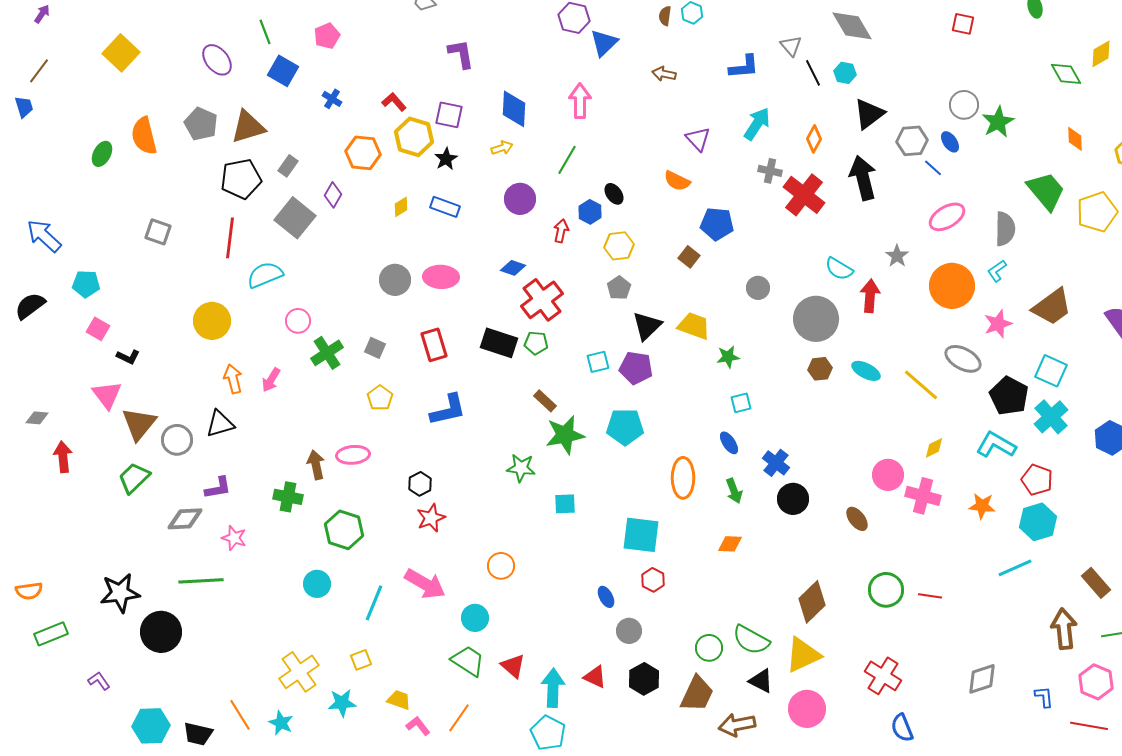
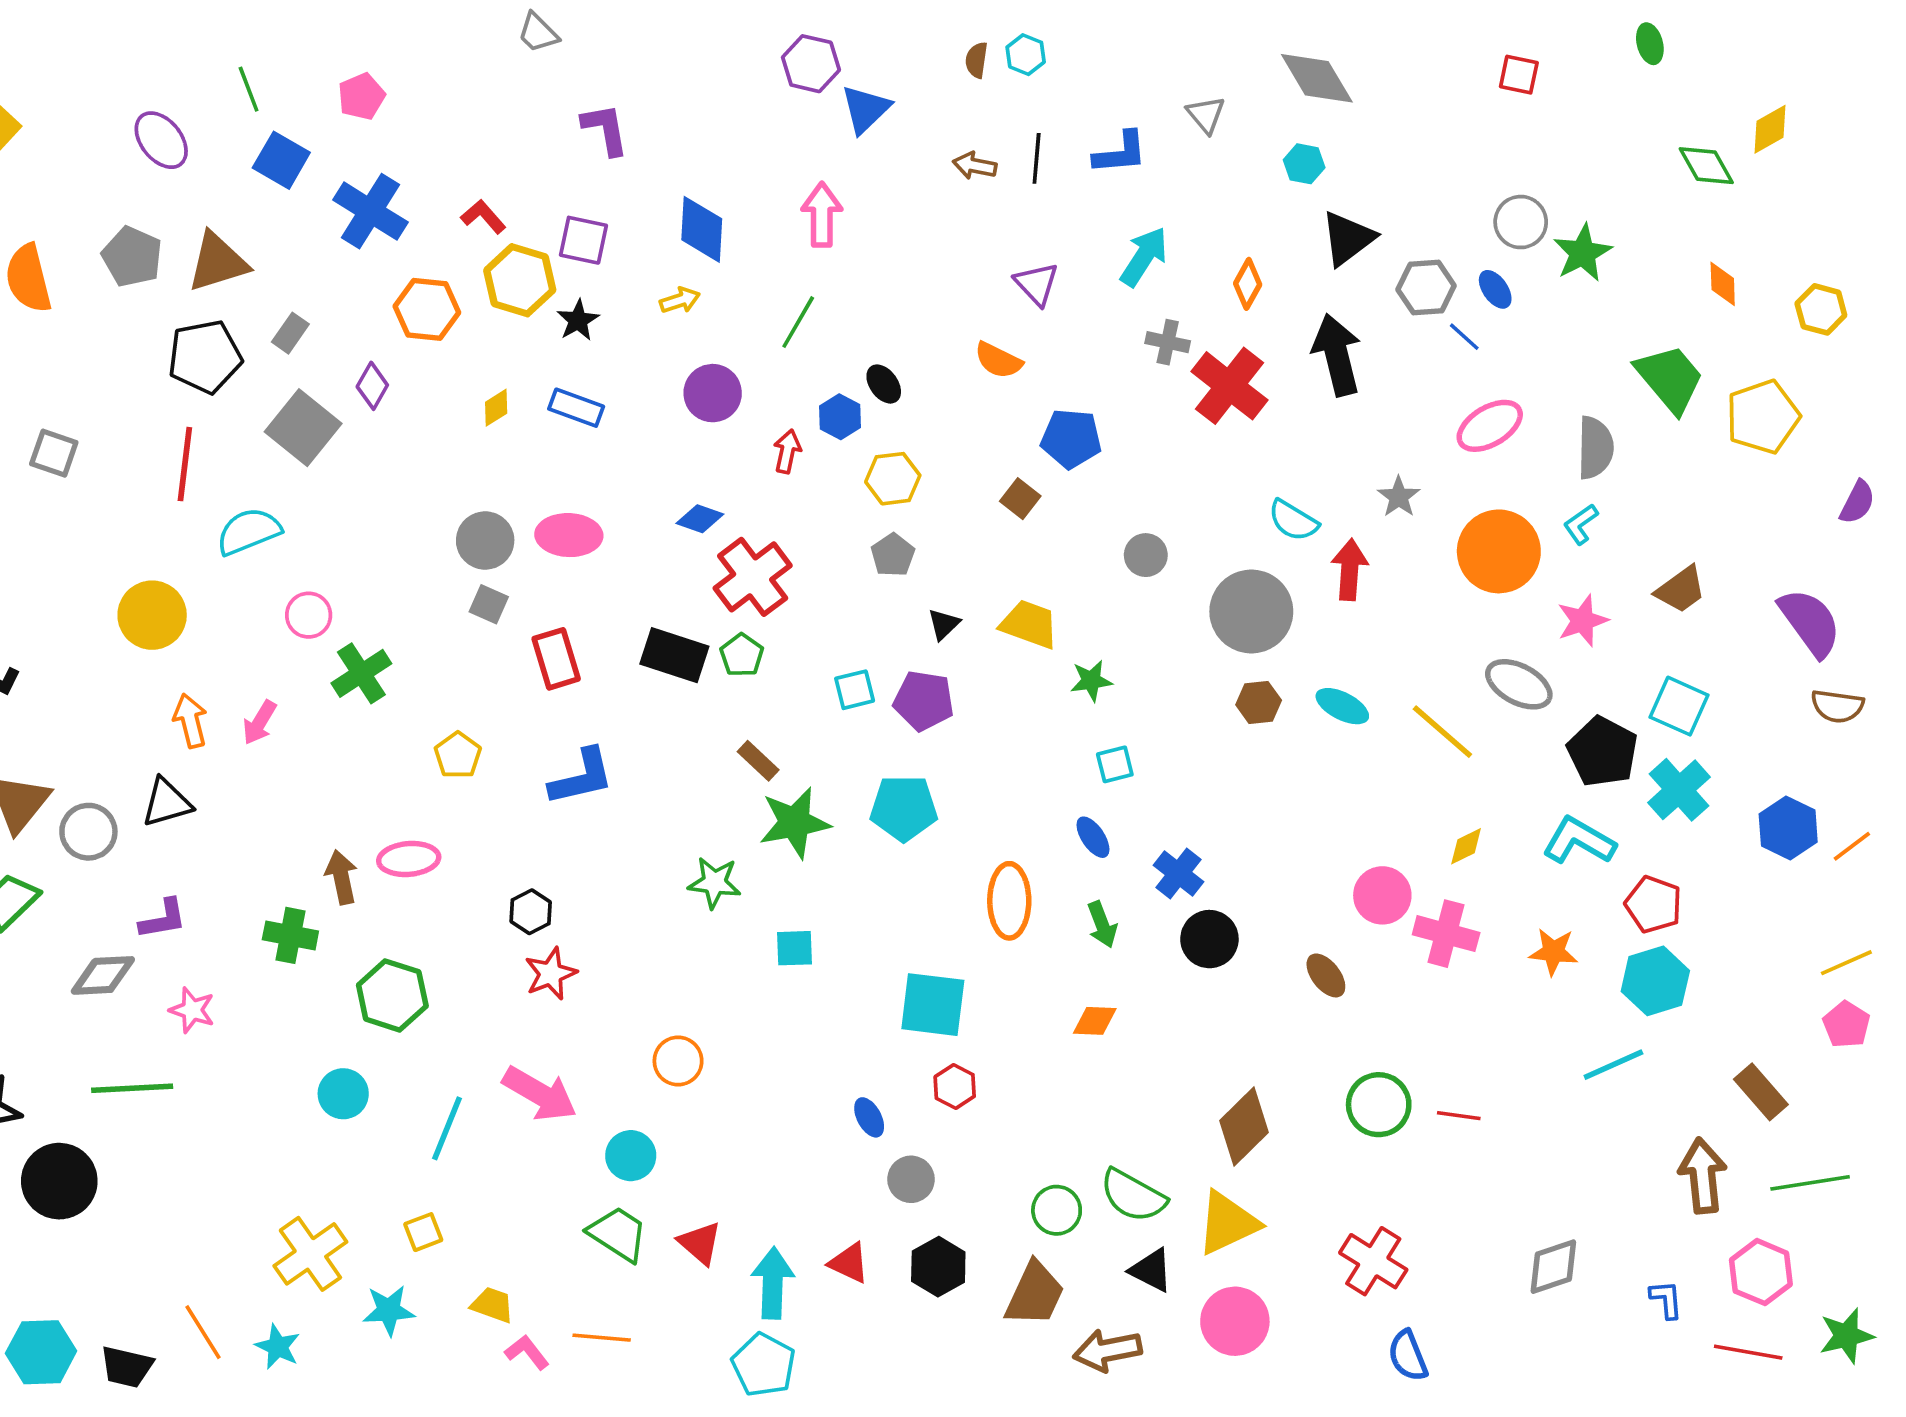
black line: (813, 73) -> (1037, 158), moved, turned 32
blue cross: (332, 99) -> (370, 211), size x2.0
brown trapezoid: (1052, 307) -> (1681, 590), size x0.7
black triangle: (647, 326) -> (944, 624), size x0.6
green pentagon: (536, 343) -> (742, 655), turned 30
gray square: (375, 348) -> (489, 604), moved
orange line: (459, 718) -> (602, 1338), turned 60

